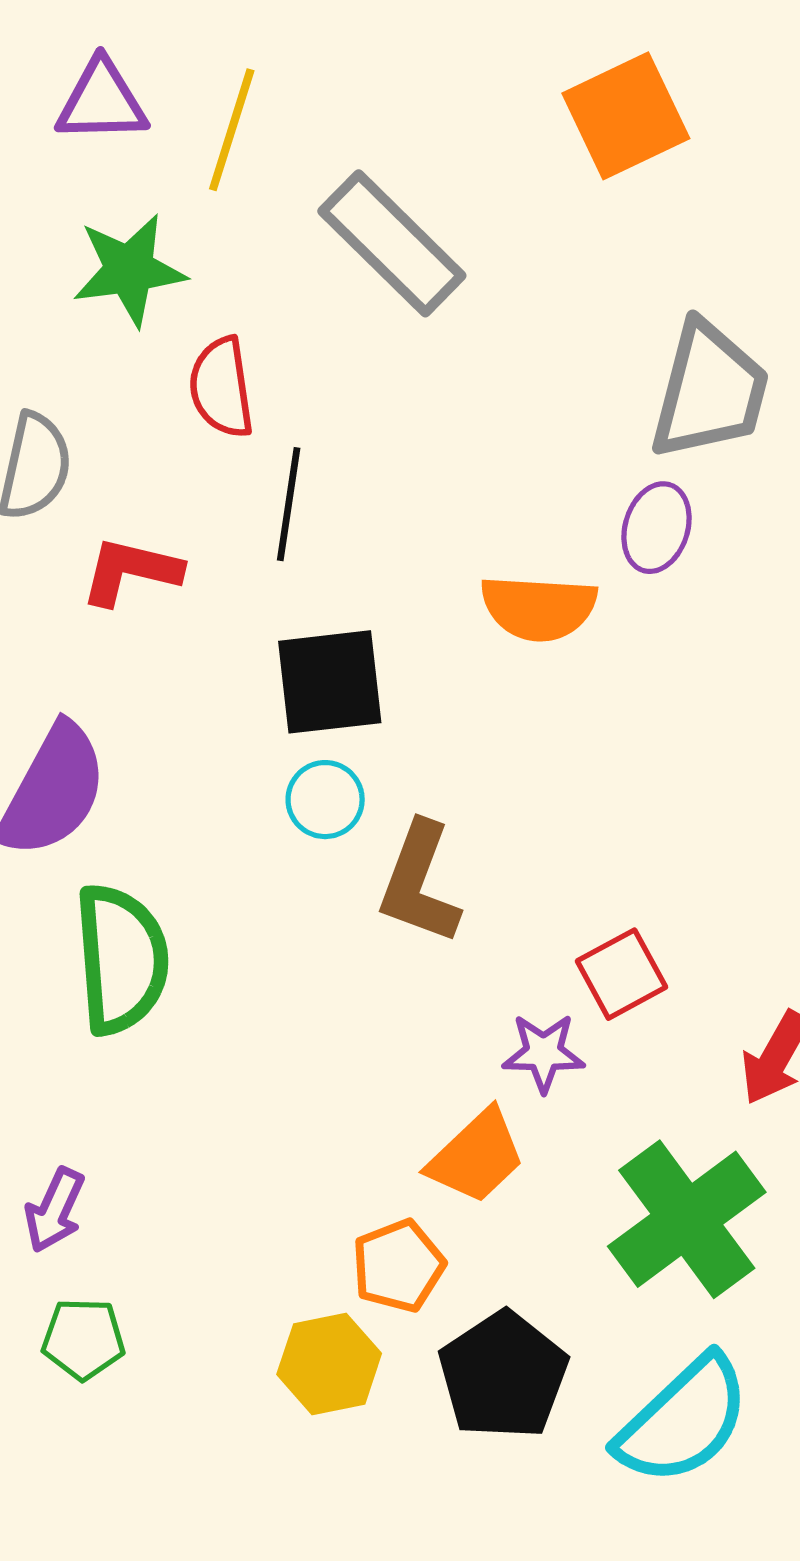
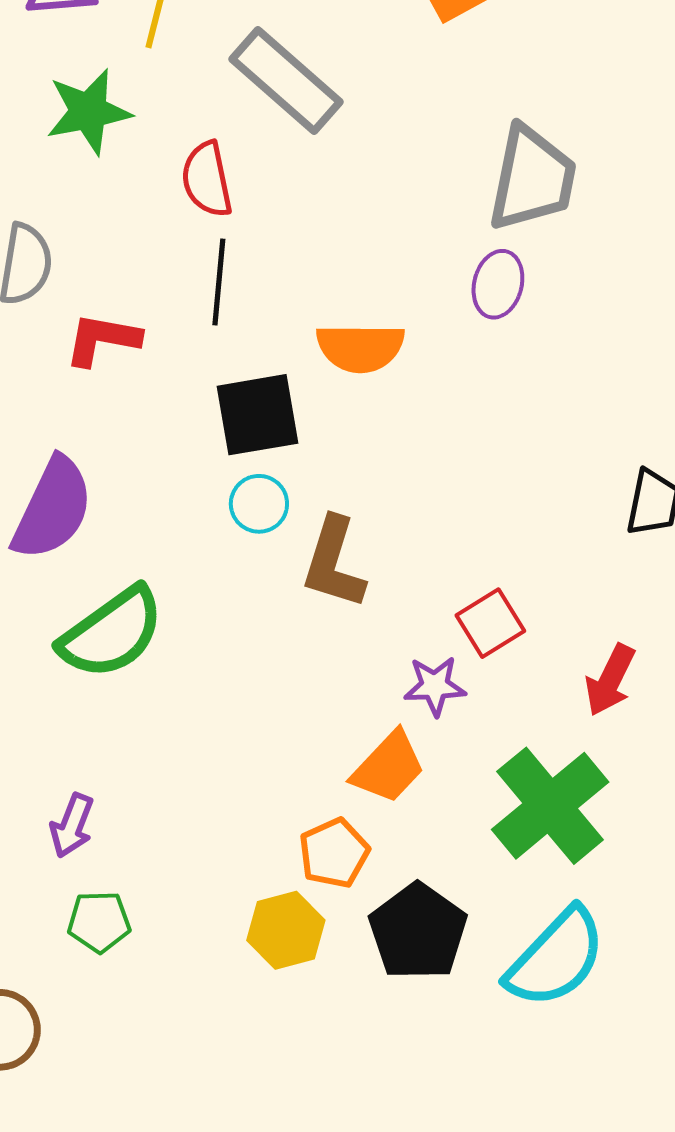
red semicircle: (221, 388) -> (207, 179), moved
orange semicircle: (539, 608) -> (360, 348), moved
green semicircle: (121, 959) -> (112, 633), turned 62

